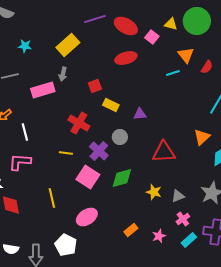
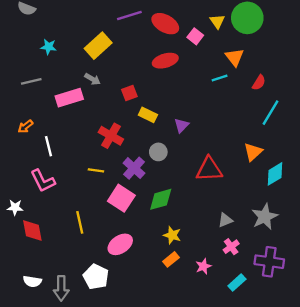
yellow triangle: (171, 24) -> (217, 21), turned 40
red semicircle: (207, 67) -> (259, 83), moved
gray arrow: (63, 74) -> (92, 79), turned -72
purple triangle: (140, 114) -> (181, 125), turned -40
pink L-shape: (20, 162) -> (43, 181), turned -120
yellow star: (154, 192) -> (172, 235), moved
cyan rectangle: (189, 240) -> (237, 283), moved

